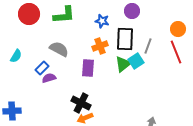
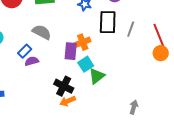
orange circle: (178, 29) -> (161, 53), moved
orange cross: (100, 46) -> (83, 42), moved
cyan square: (136, 61) -> (86, 64), moved
green triangle: (123, 64) -> (97, 76), moved

